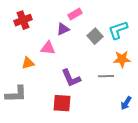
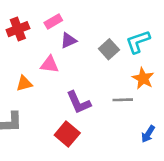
pink rectangle: (75, 14) -> (53, 21), moved
orange star: (122, 59) -> (143, 78), turned 30
red square: (62, 103) -> (67, 134), turned 36

